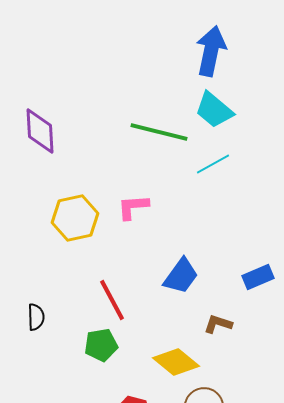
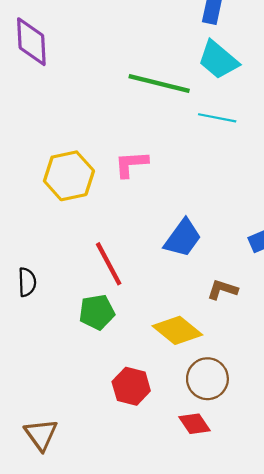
purple diamond: (40, 131) -> (31, 42), moved
cyan line: (213, 164) -> (217, 118), turned 40

